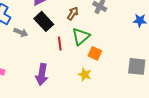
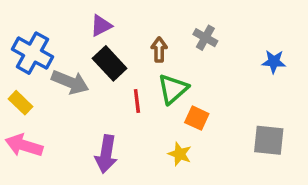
brown arrow: (73, 13) -> (159, 50), turned -32
gray arrow: (21, 32) -> (70, 82), size x1.5

